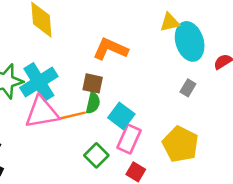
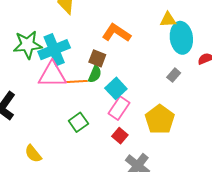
green square: (96, 155) -> (78, 122), moved

